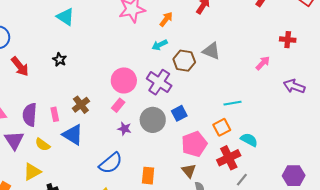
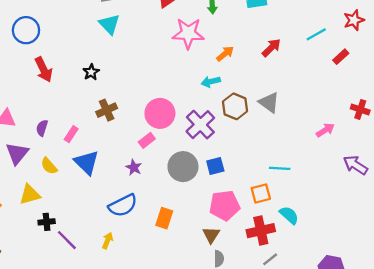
brown cross: (81, 105) -> (107, 110), moved
pink rectangle: (55, 114) -> (71, 134), turned 32
purple semicircle: (30, 115) -> (42, 128), size x0.6
purple star: (124, 129) -> (134, 167), moved
orange rectangle: (148, 176) -> (164, 218), moved

